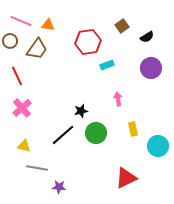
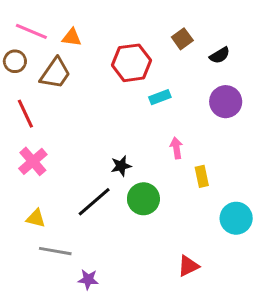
yellow rectangle: (133, 129) -> (202, 176), moved
red triangle: (126, 178) -> (188, 266), size x0.7

